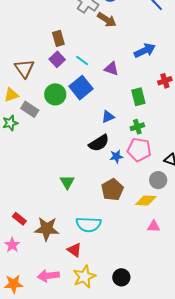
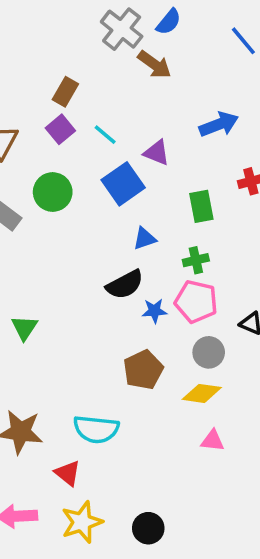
brown rectangle: (58, 38) -> (65, 92), turned 42
blue square: (81, 88) -> (123, 184), moved
gray circle: (158, 180) -> (209, 352), moved
green triangle: (67, 182) -> (24, 328), moved

